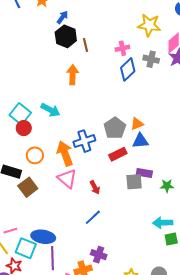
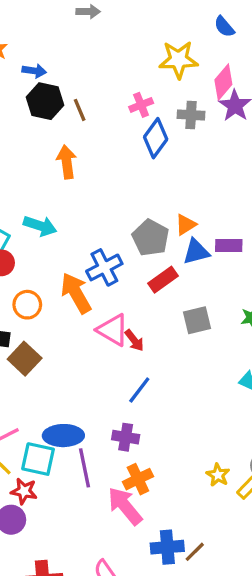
blue arrow: (62, 17) -> (34, 71), turned 72
purple rectangle: (144, 173) -> (229, 246), moved
pink triangle: (67, 178) -> (113, 330), moved
purple cross: (99, 255) -> (126, 437), moved

